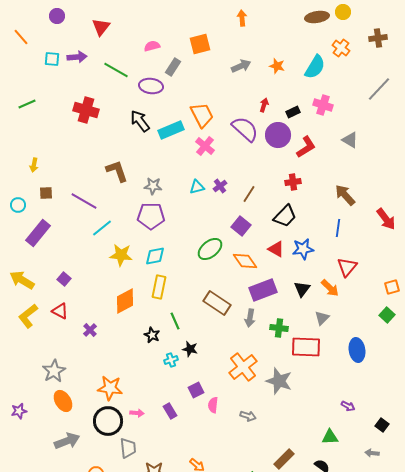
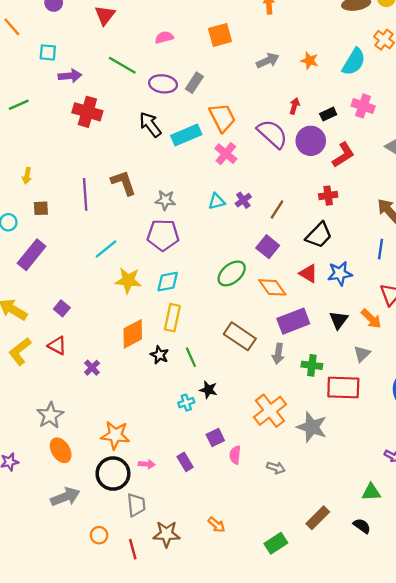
purple arrow: (77, 57) -> (70, 76), moved
gray rectangle: (173, 67) -> (194, 83), moved
purple line: (84, 201) -> (85, 194), moved, turned 56
black star: (152, 335) -> (160, 355), moved

